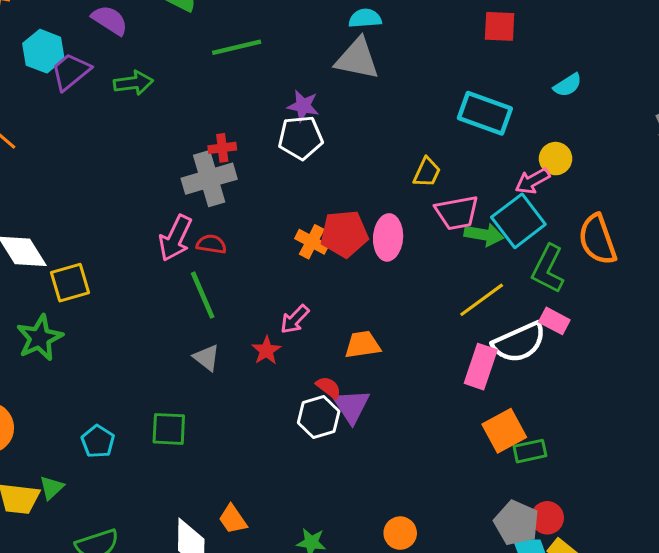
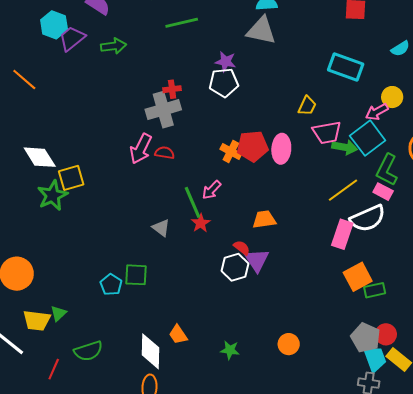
green line: (203, 295) -> (192, 202), moved
pink arrow: (295, 319) -> (212, 190), moved
pink rectangle: (554, 321) -> (383, 192), moved
green star: (40, 338) -> (53, 195), moved
cyan pentagon: (98, 441) -> (111, 285), moved

